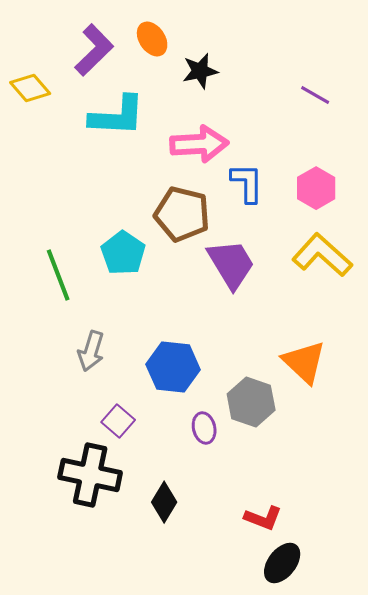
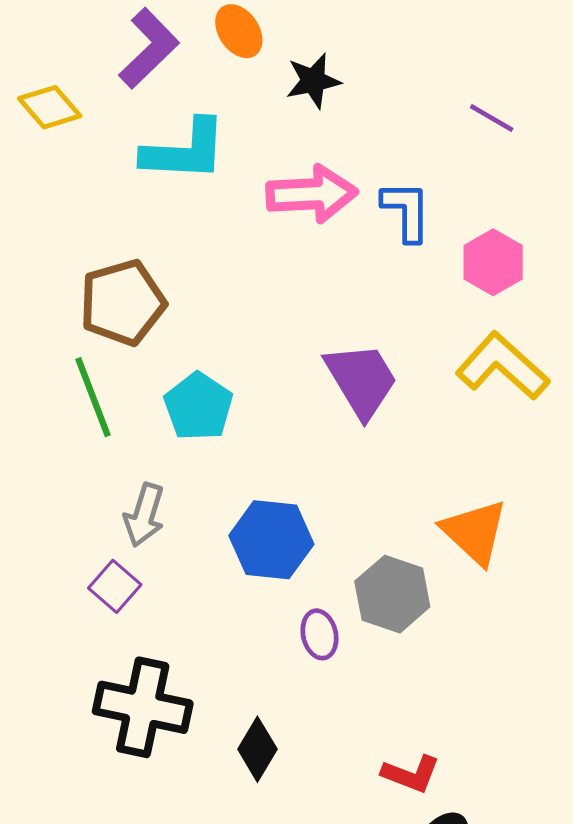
blue L-shape: (247, 183) -> (406, 211), moved
brown pentagon: (182, 214) -> (123, 303), moved, turned -30
cyan pentagon: (123, 253) -> (199, 406), moved
purple square: (118, 421) -> (115, 586), moved

